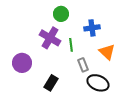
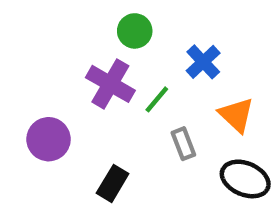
blue cross: (92, 28) -> (203, 62), turned -35
green line: (71, 45) -> (157, 99), turned 48
black ellipse: (98, 83) -> (245, 179), moved

